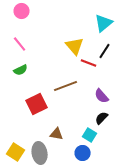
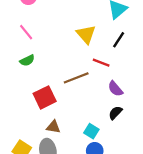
red line: (89, 63) -> (101, 63), moved
brown triangle: (57, 134) -> (53, 127), moved
cyan square: (90, 135) -> (91, 131), moved

